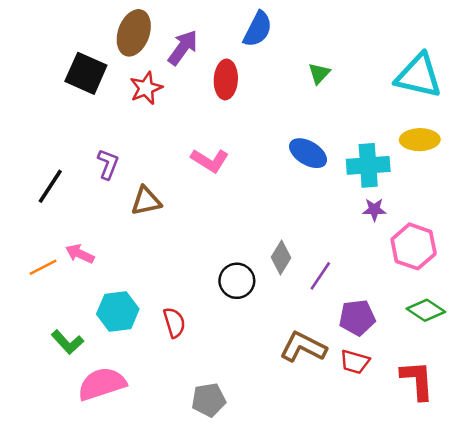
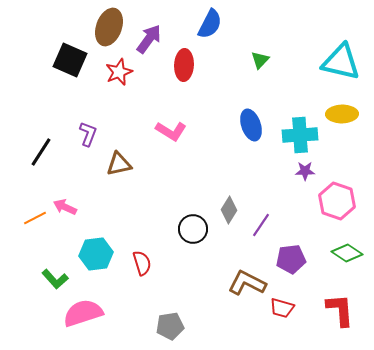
blue ellipse: (308, 153) -> (251, 125), turned 40
red trapezoid: (355, 362) -> (282, 308), moved

